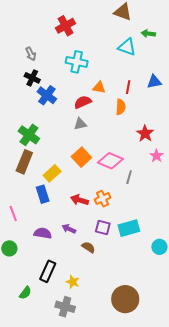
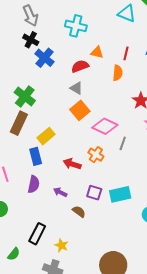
gray arrow: (31, 54) -> (30, 16), size x1.5
gray triangle: (80, 124) -> (76, 88), turned 40
orange square: (81, 157) -> (80, 110), moved
orange cross: (103, 199) -> (96, 155), moved, turned -35
purple semicircle: (43, 233) -> (34, 184), moved, turned 90

